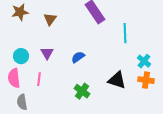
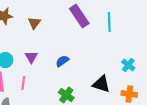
cyan line: (125, 33) -> (109, 22), moved
orange cross: (146, 80) -> (129, 94), moved

